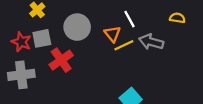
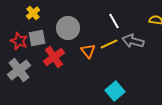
orange triangle: (112, 34) -> (88, 51), moved
gray cross: (21, 75) -> (19, 70), turned -30

